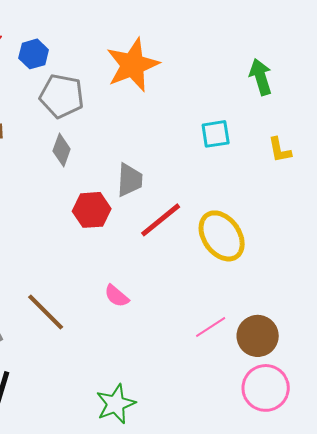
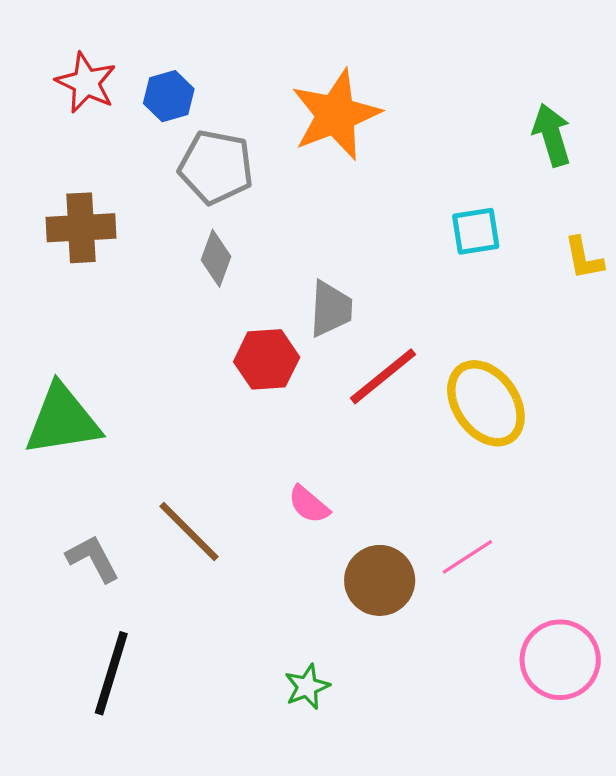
brown circle: (258, 336) -> (380, 580), moved
green star: (116, 404) -> (307, 687), size x0.7

